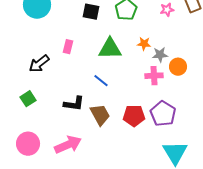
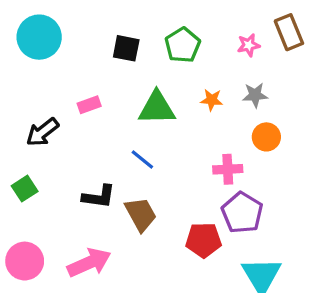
pink rectangle: (68, 47) -> (89, 105), turned 56
gray star: (160, 55) -> (255, 95), moved
pink cross: (154, 76) -> (228, 169), moved
red pentagon: (134, 116) -> (204, 240), moved

